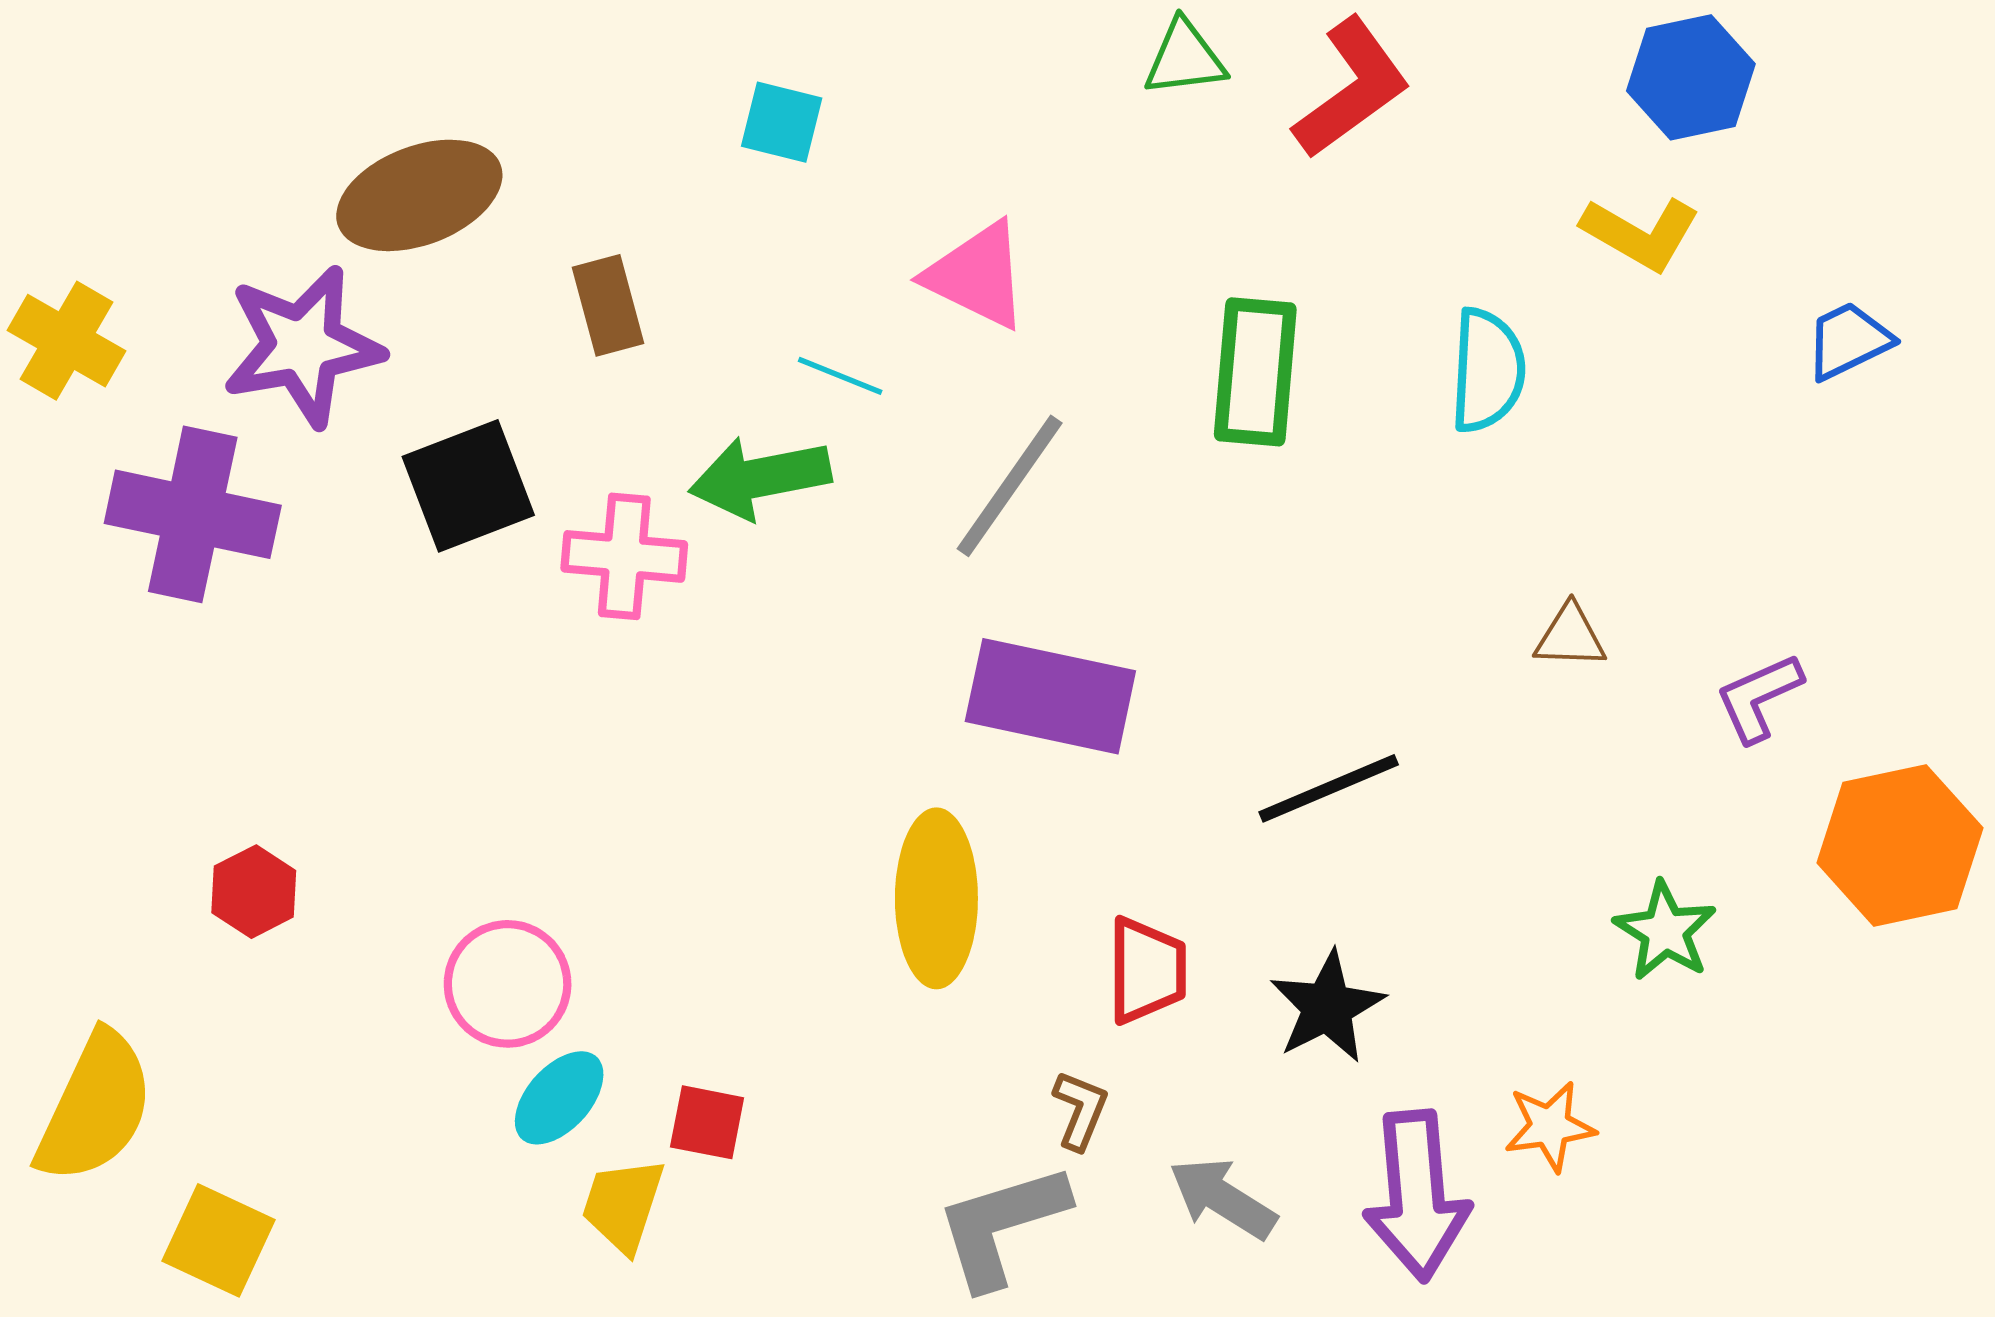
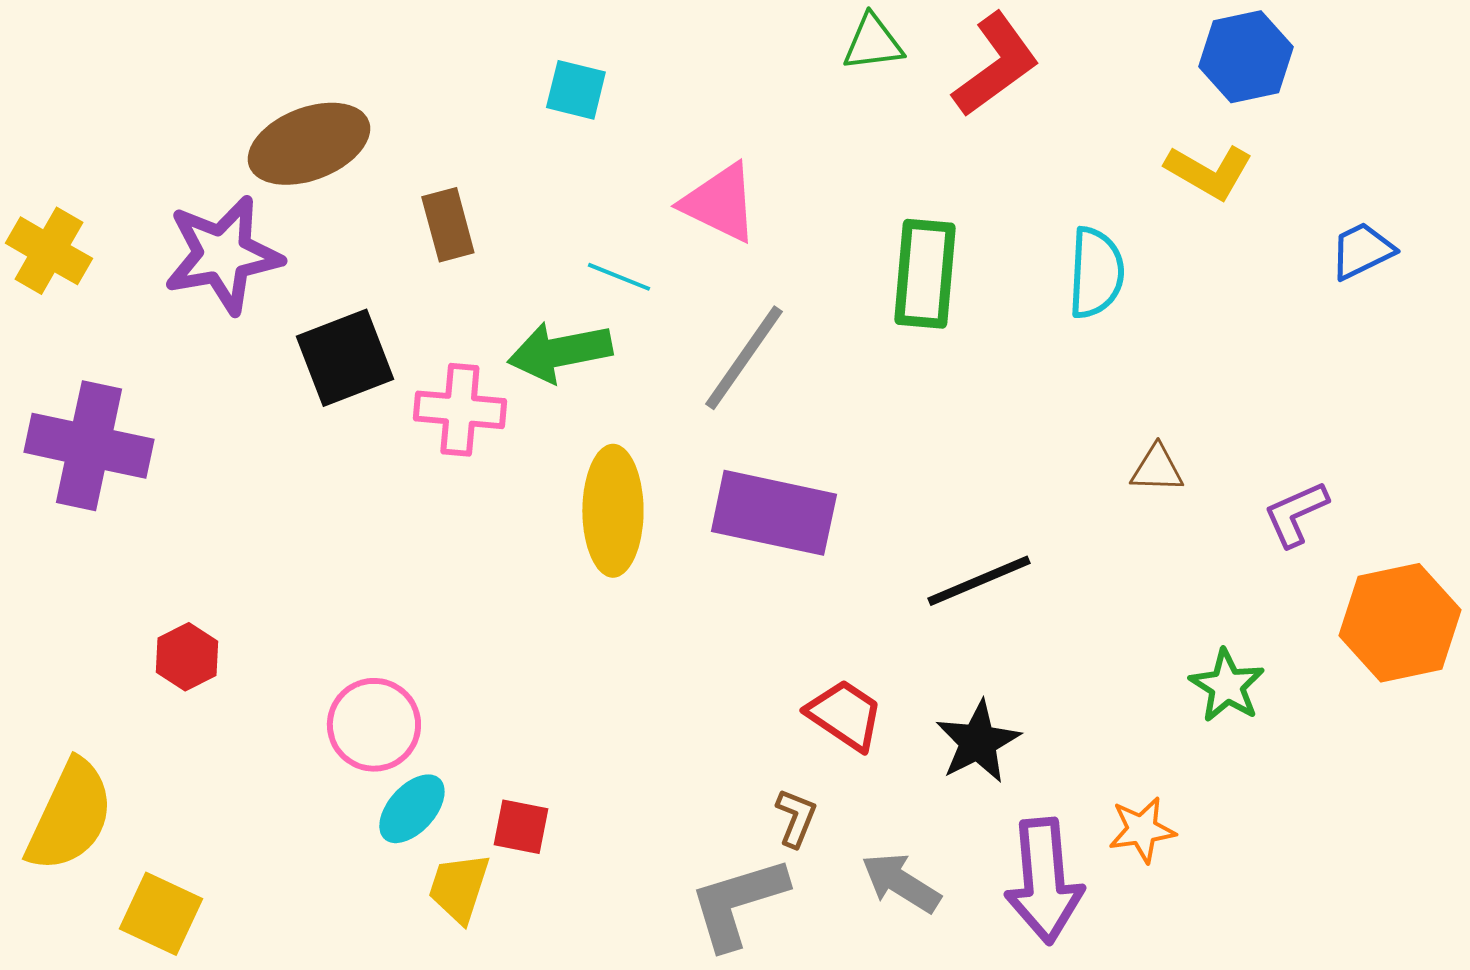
purple cross: (193, 514) -> (89, 446), moved
yellow ellipse: (936, 898) -> (613, 511), moved
red trapezoid: (1147, 970) -> (845, 715), turned -56

